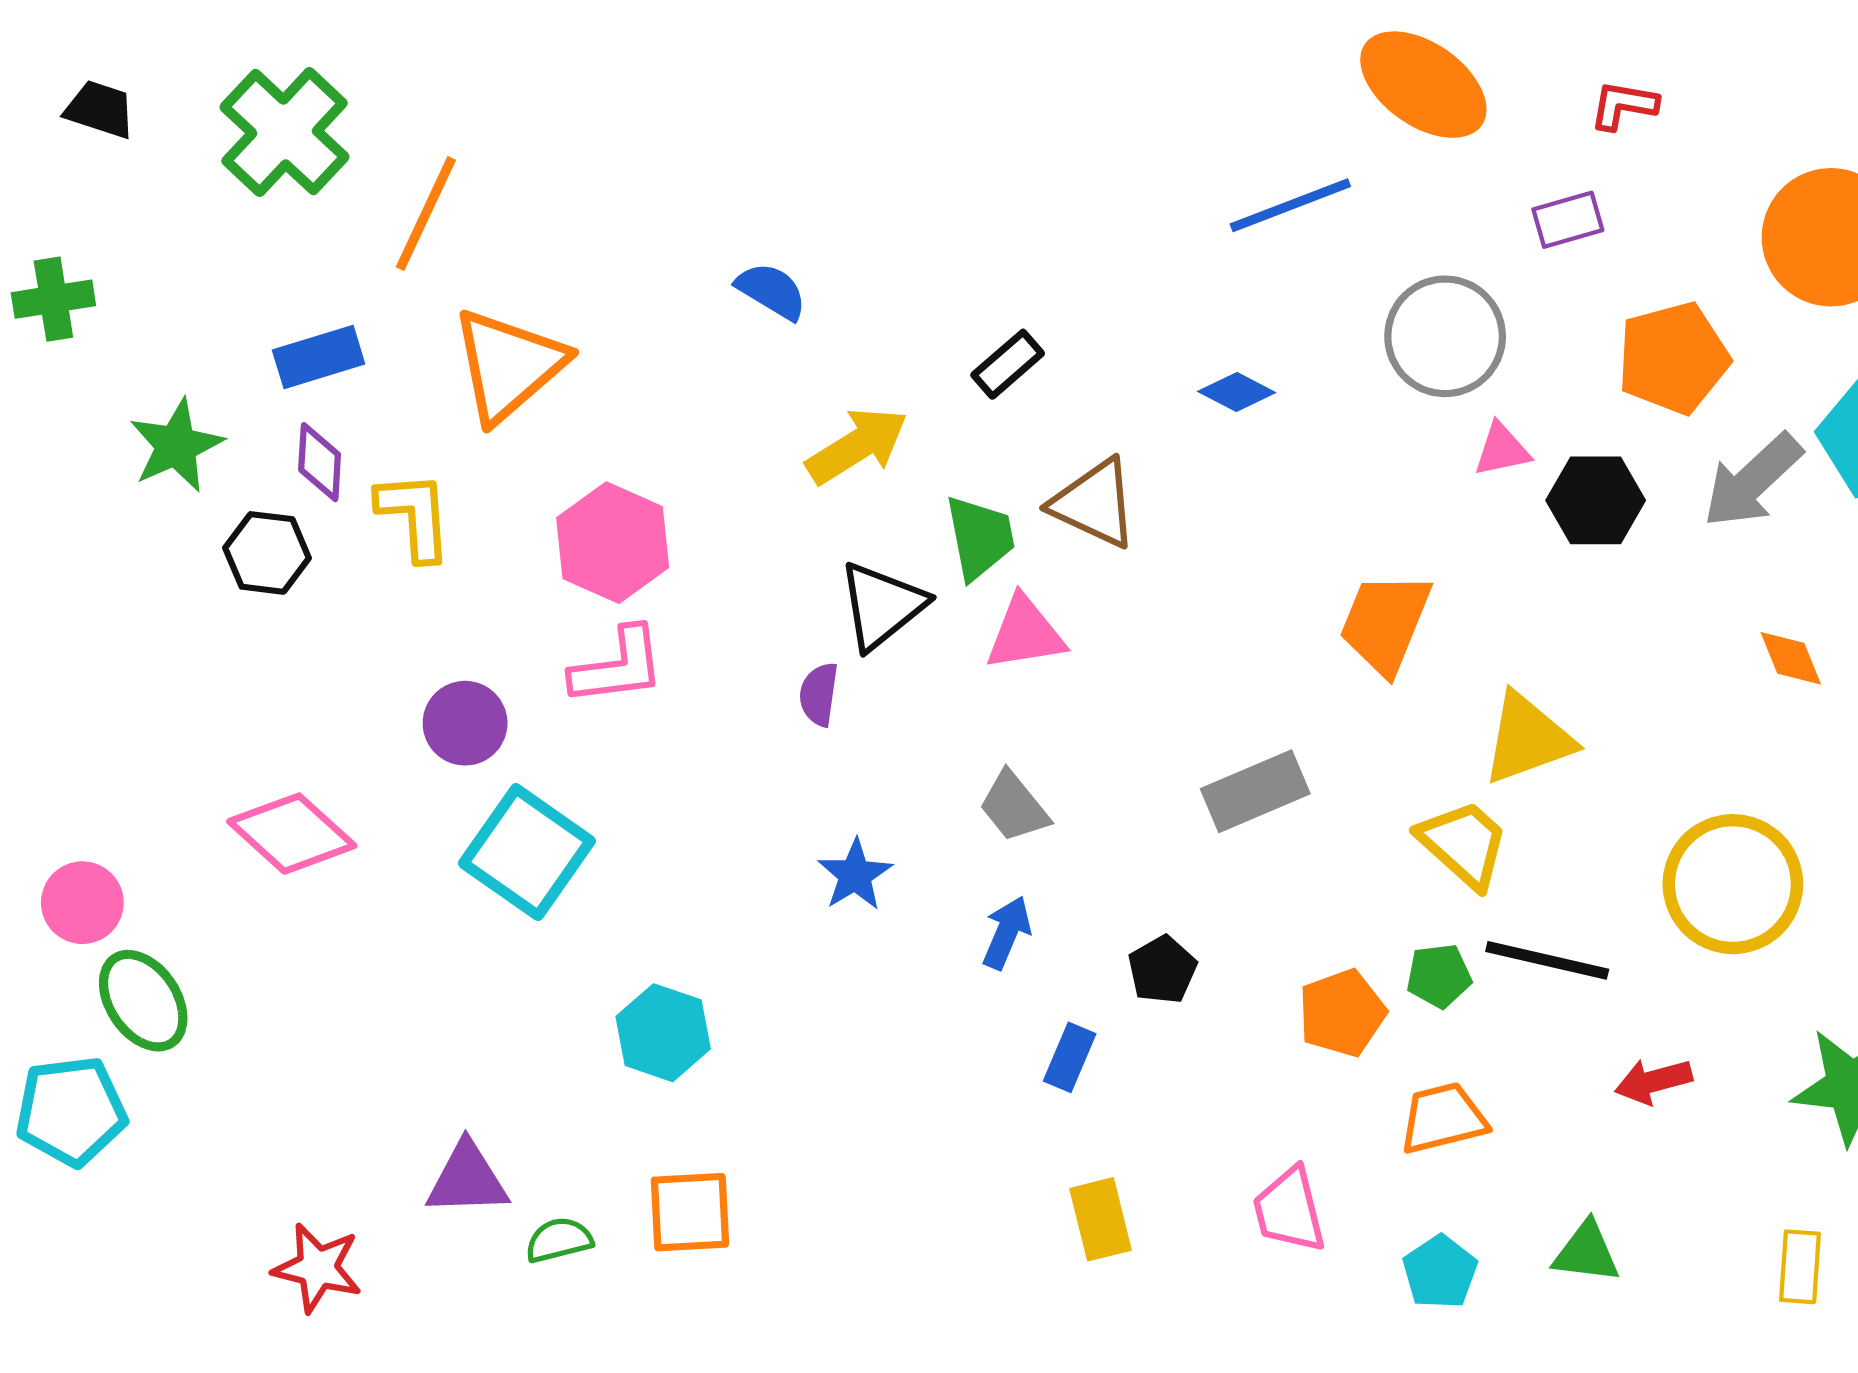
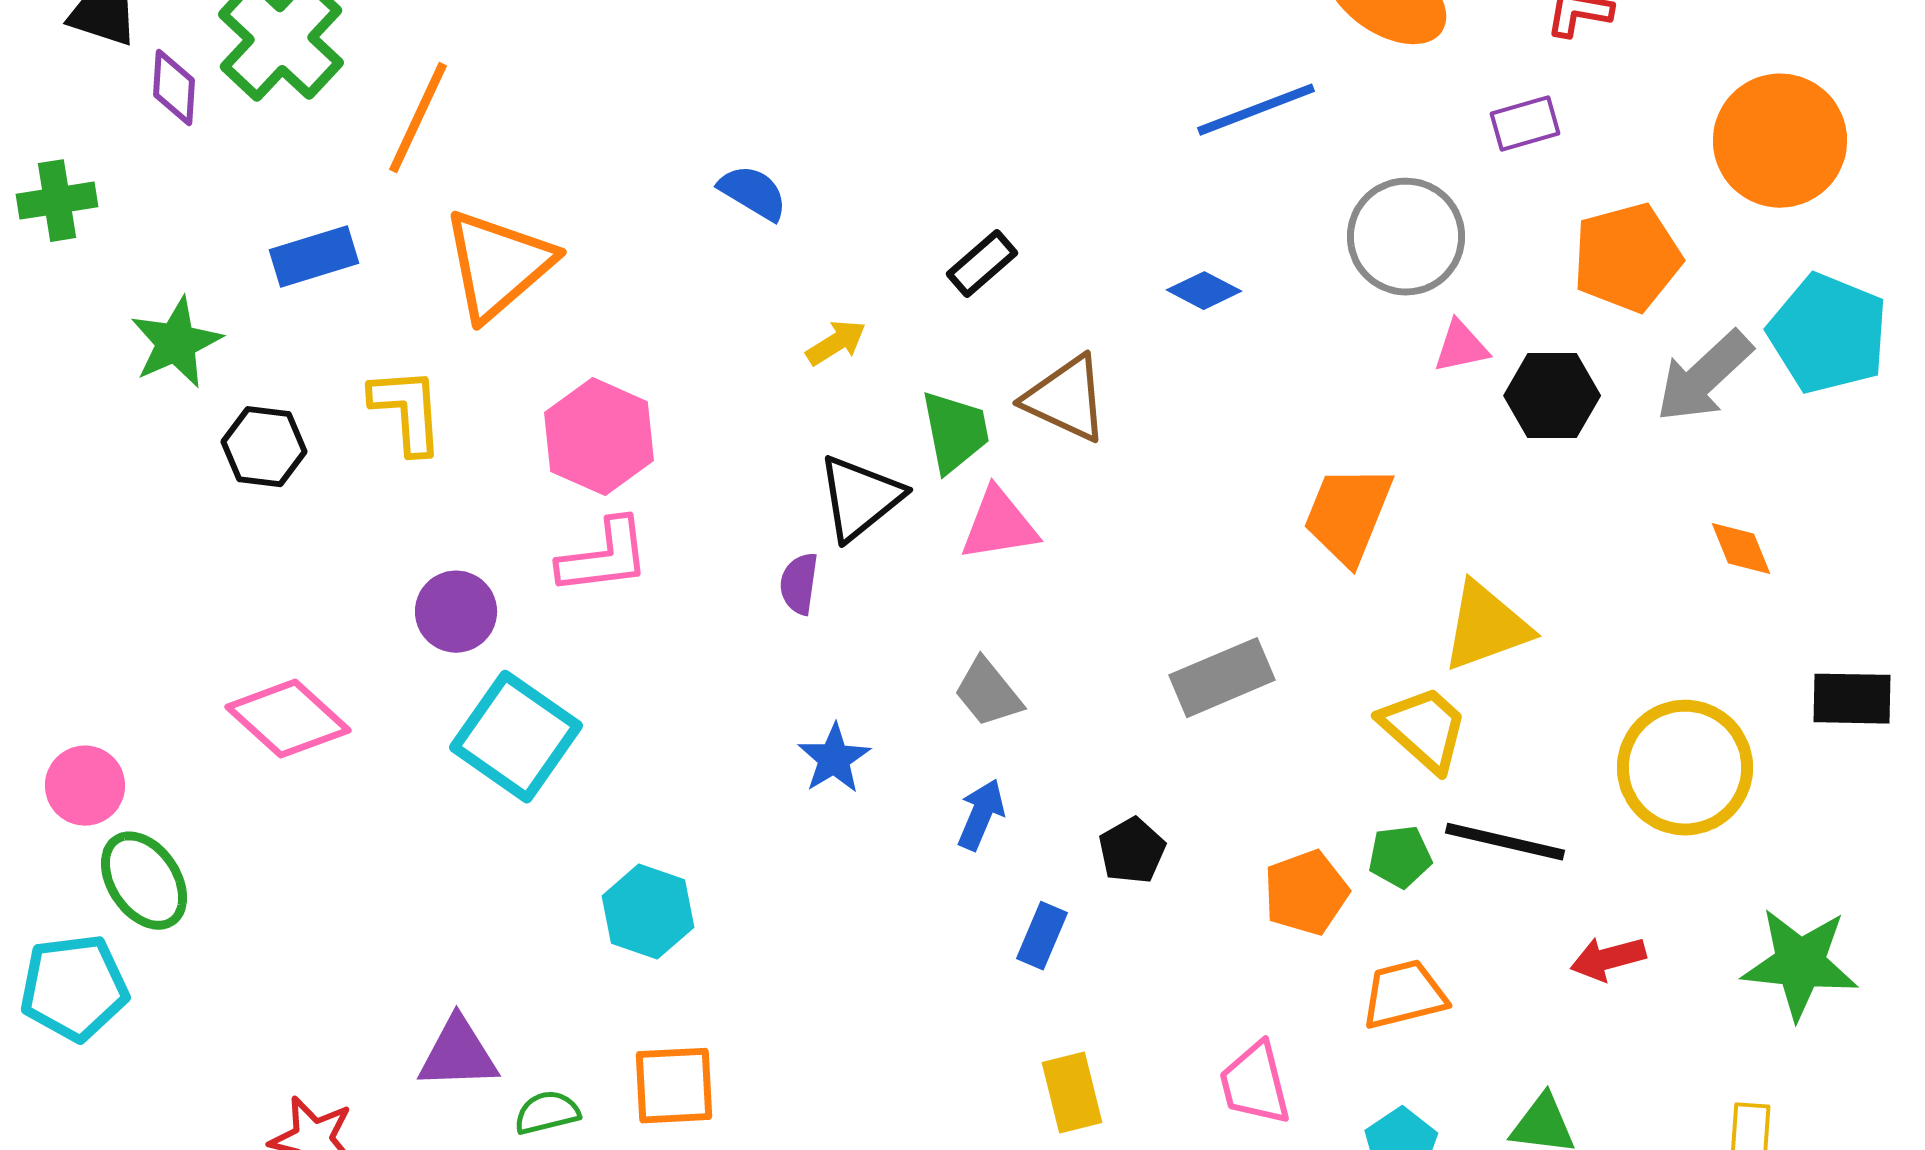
yellow arrow: (857, 446) -> (836, 343), size x0.6
purple diamond: (320, 462) -> (174, 88), moved

